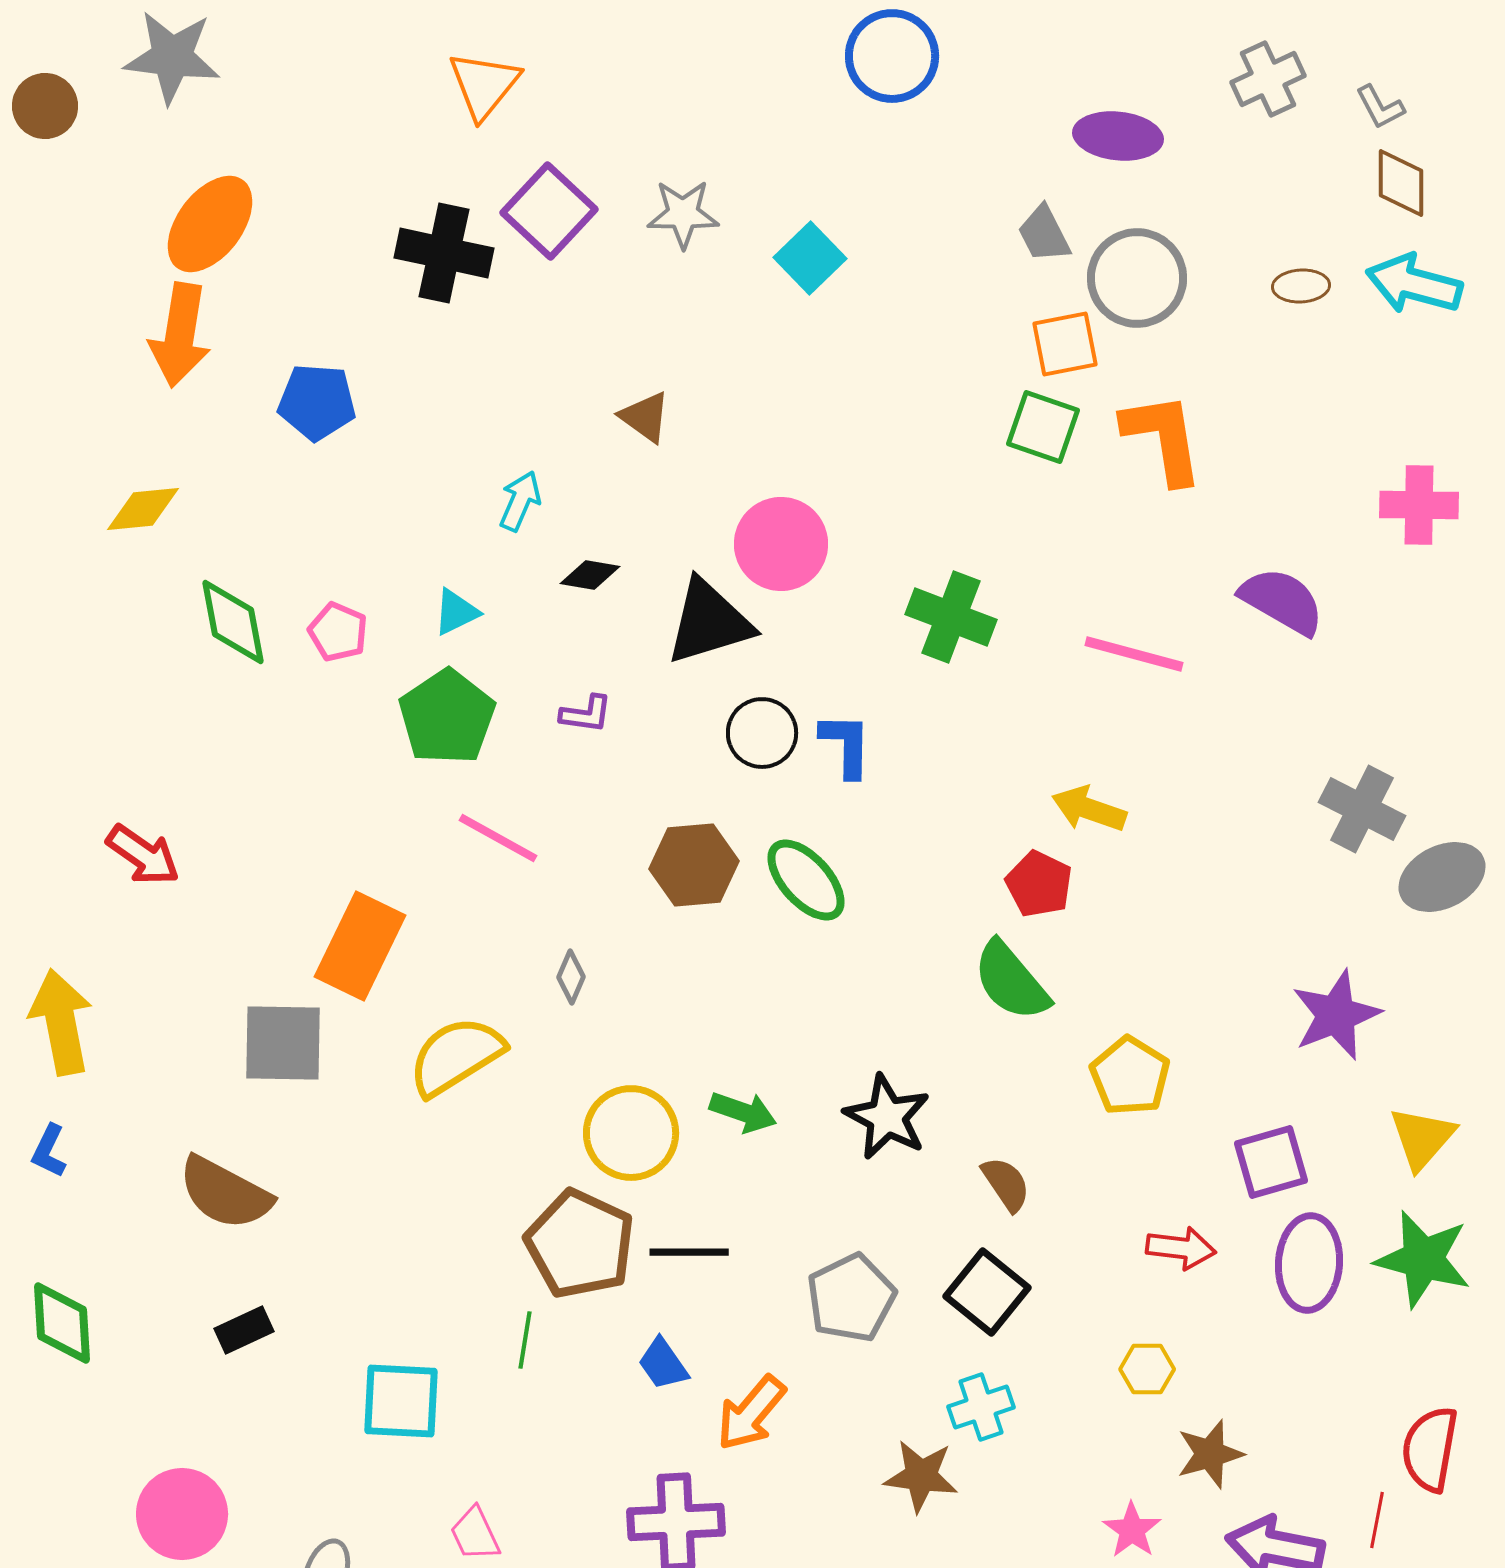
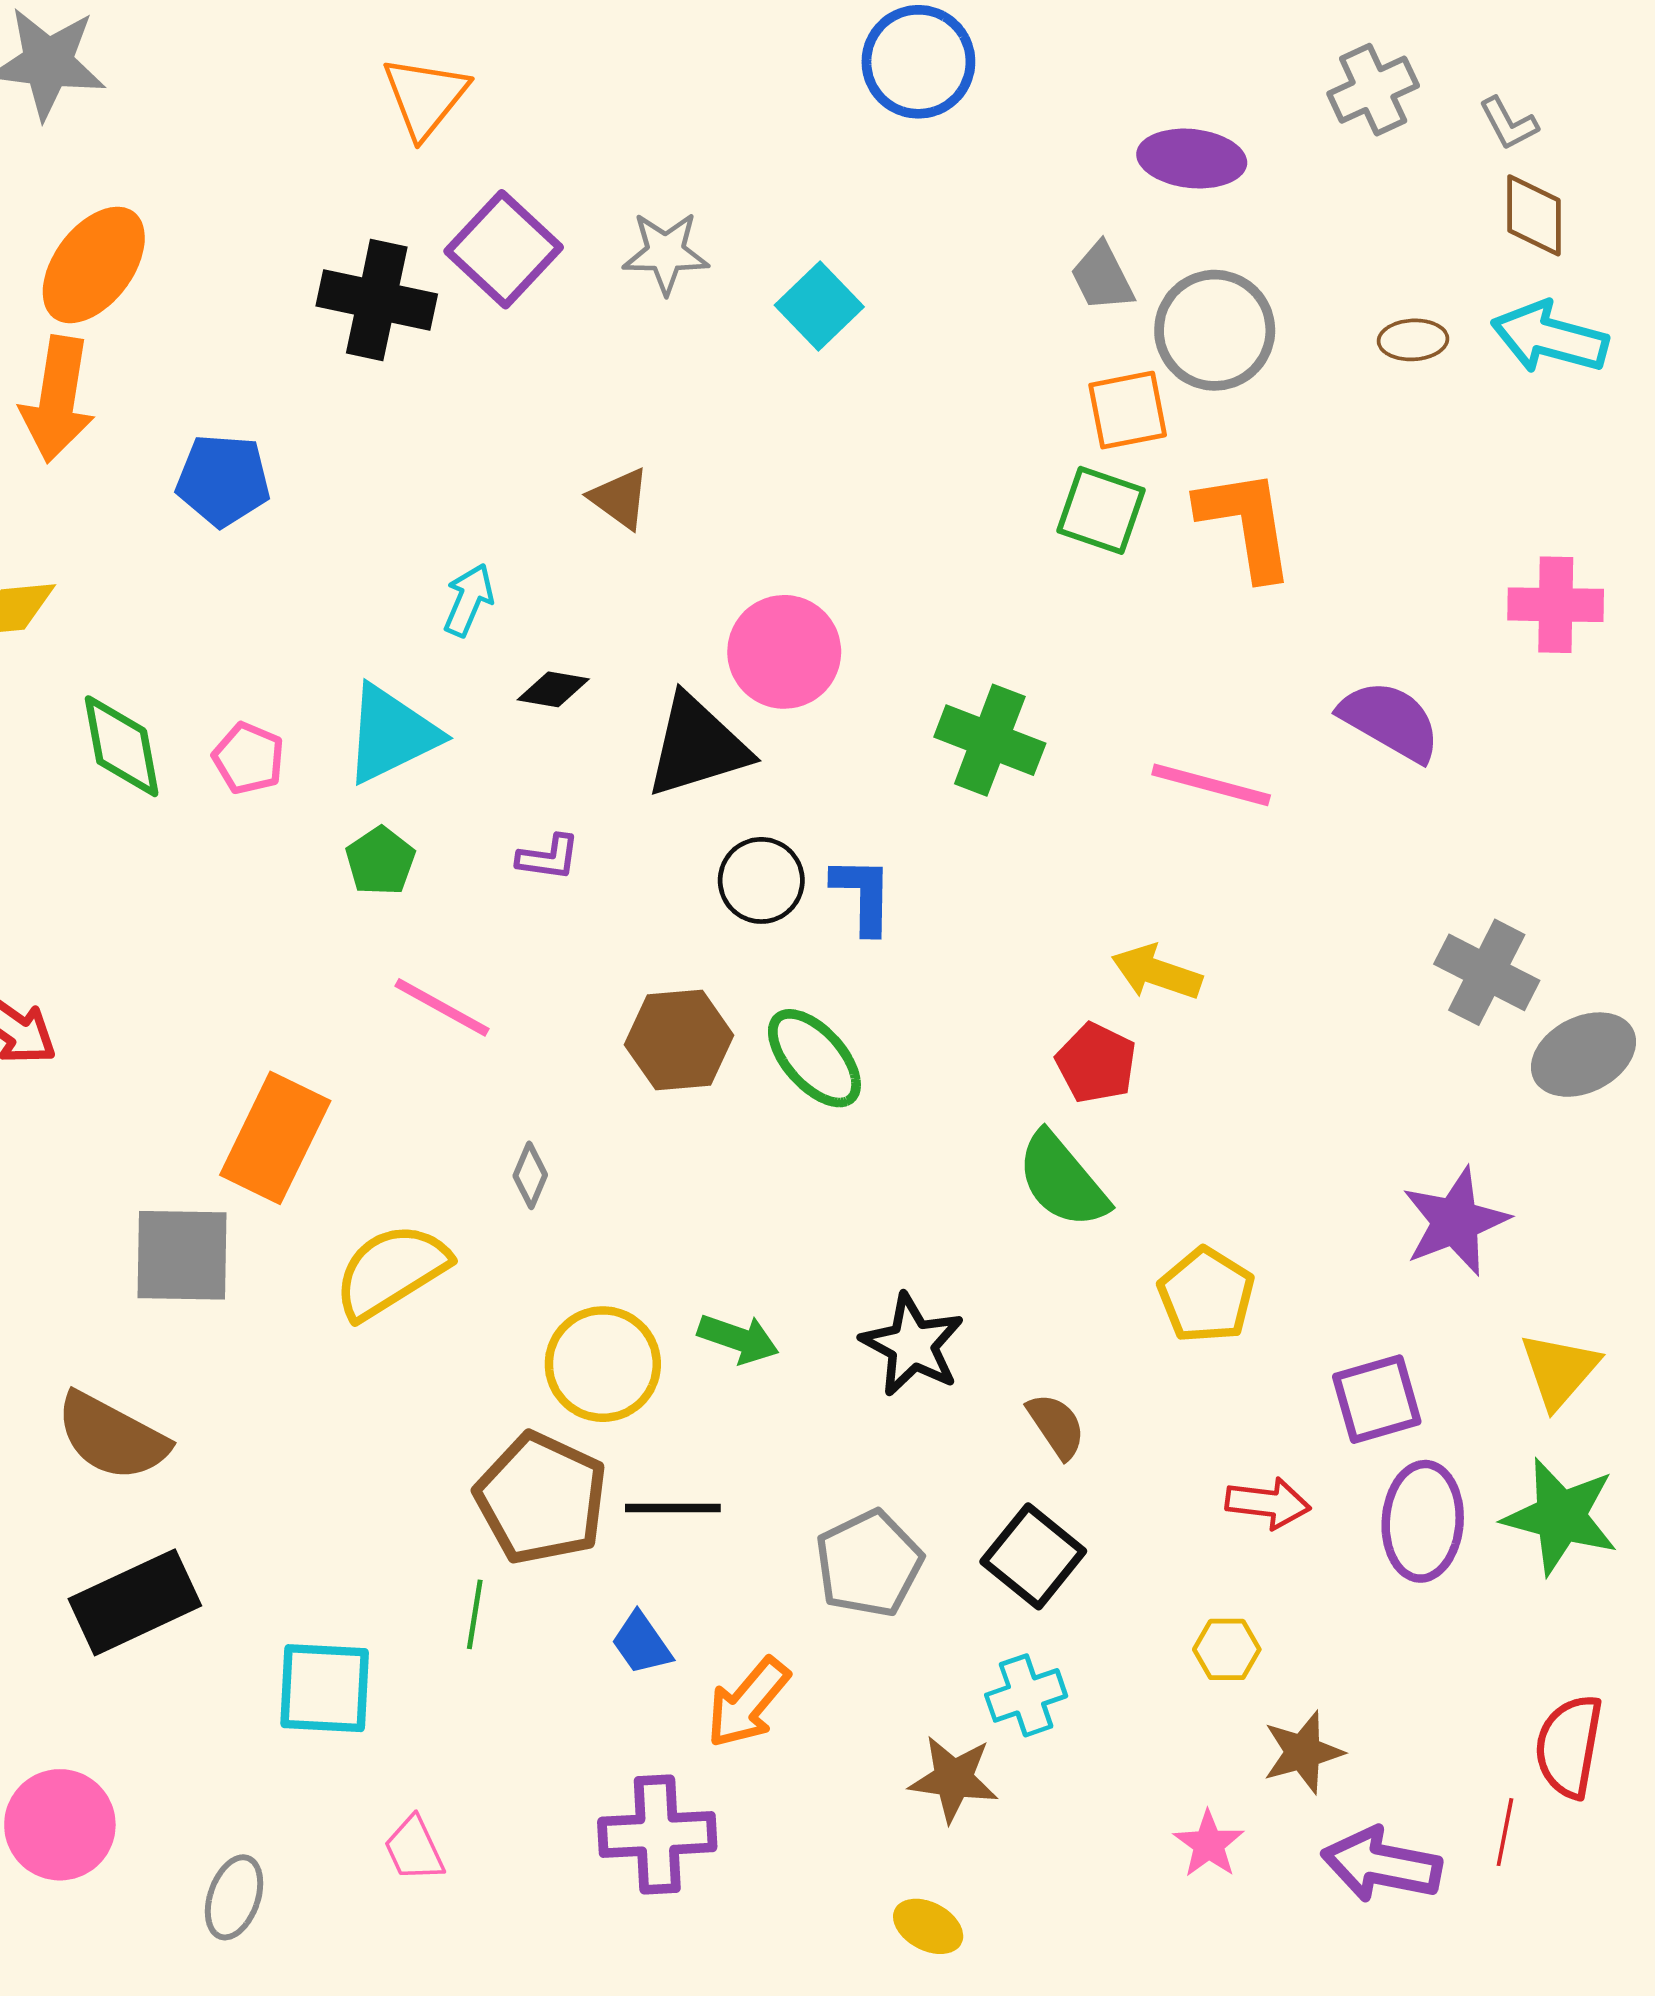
cyan triangle: (456, 612) -> (391, 734), size x1.8
green pentagon: (447, 717) -> (380, 861), size x0.6
black rectangle: (244, 1330) -> (135, 1602), size x1.8

